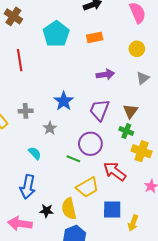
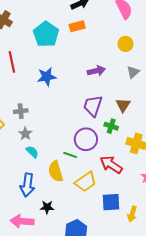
orange rectangle: (95, 37) -> (77, 26), moved
blue star: (64, 101) -> (47, 77), moved, turned 30
gray star: (50, 128) -> (25, 134), moved
green cross: (126, 131) -> (111, 126), moved
yellow semicircle: (69, 209) -> (56, 171), moved

